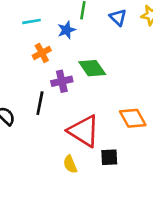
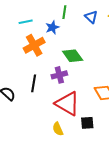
orange cross: (42, 53) -> (34, 45), size x1.5
purple cross: (62, 81) -> (59, 75), moved

